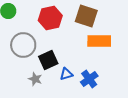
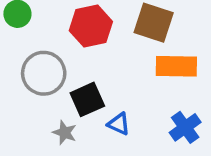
blue triangle: (66, 74) -> (119, 124), turned 40
blue cross: (89, 79) -> (185, 127), moved

